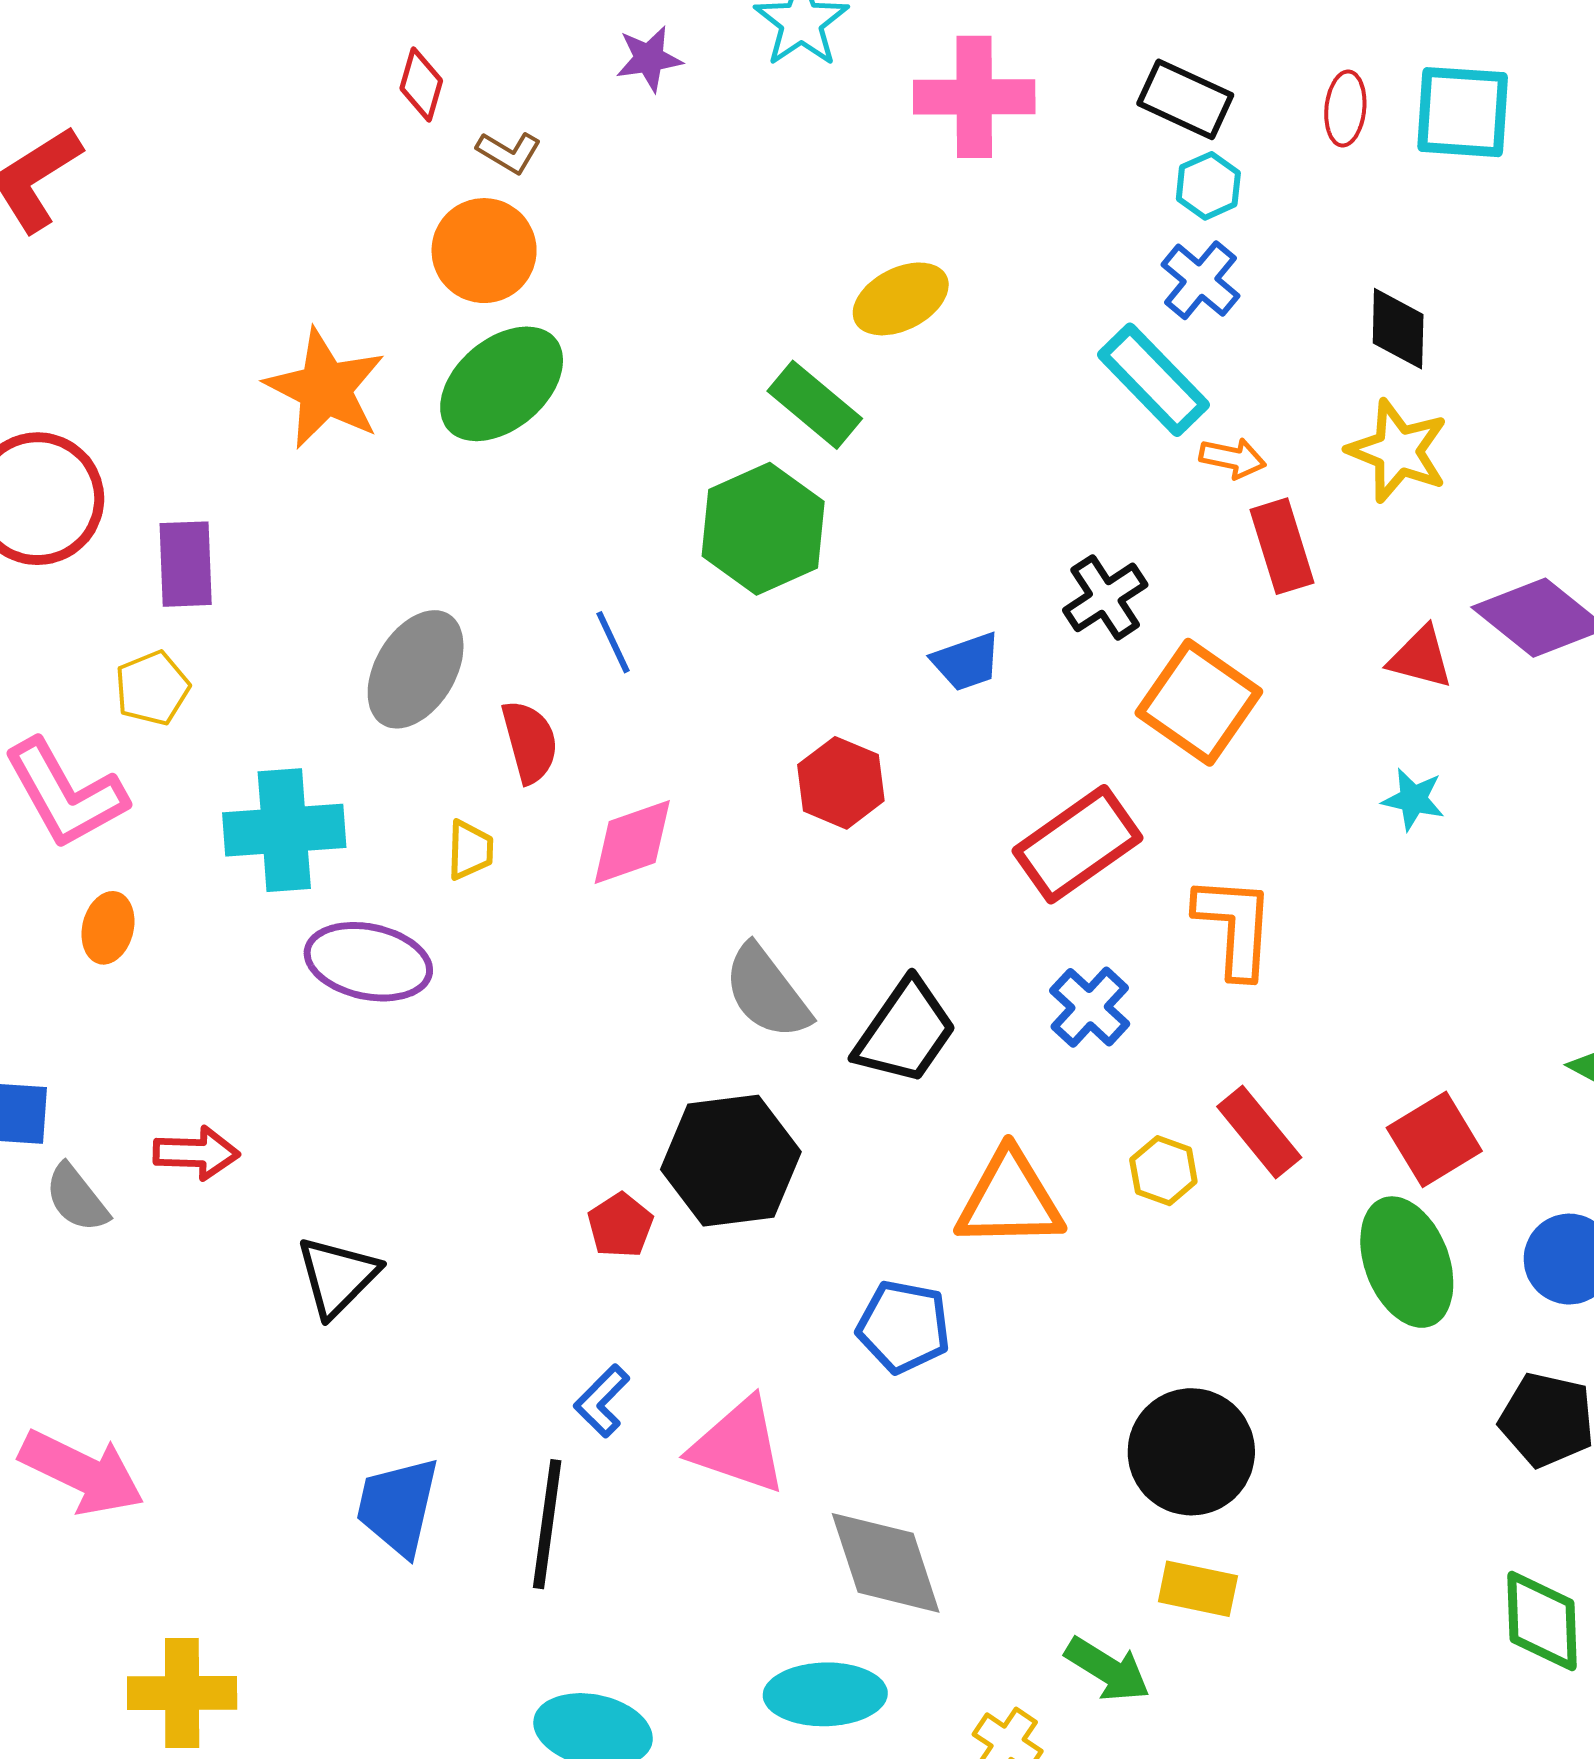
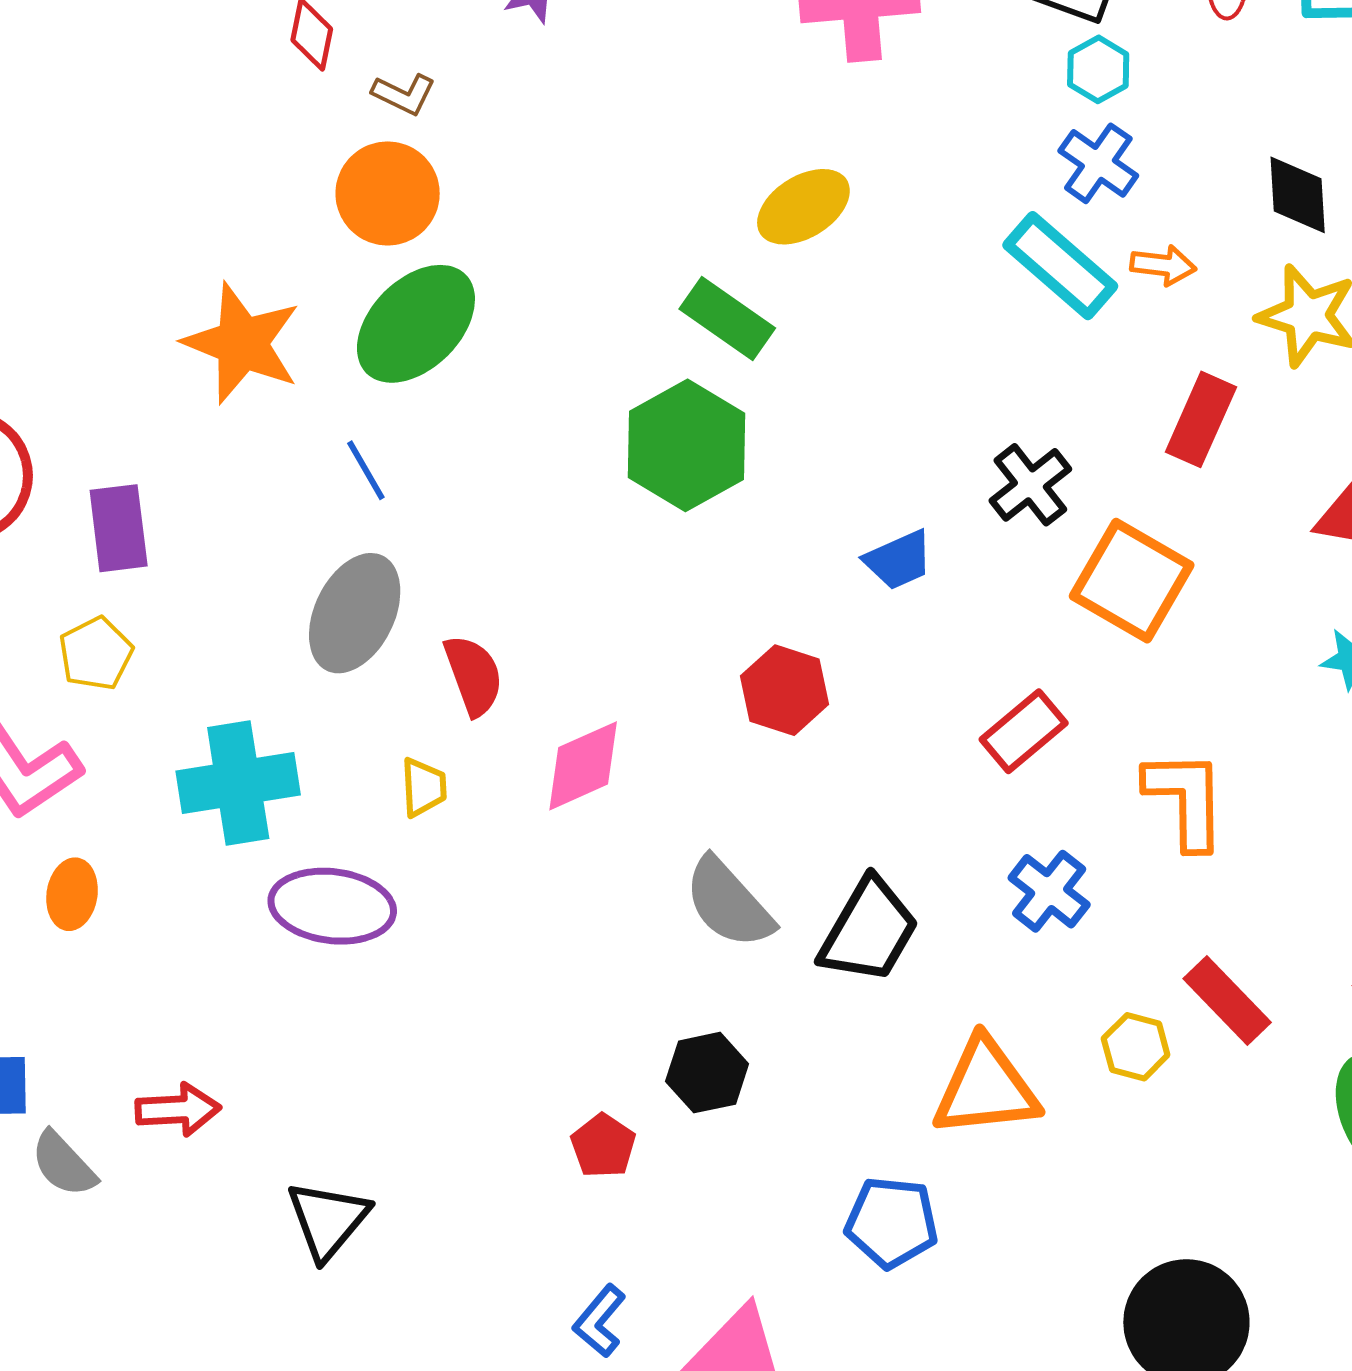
orange arrow: (1233, 458) -> (1163, 265), moved
red rectangle: (1282, 546) -> (1201, 419), turned 46
blue line: (613, 642) -> (366, 470), moved
red rectangle: (1078, 844) -> (1024, 731), size x0.7
black hexagon: (731, 1161) -> (707, 1073), size x0.6

